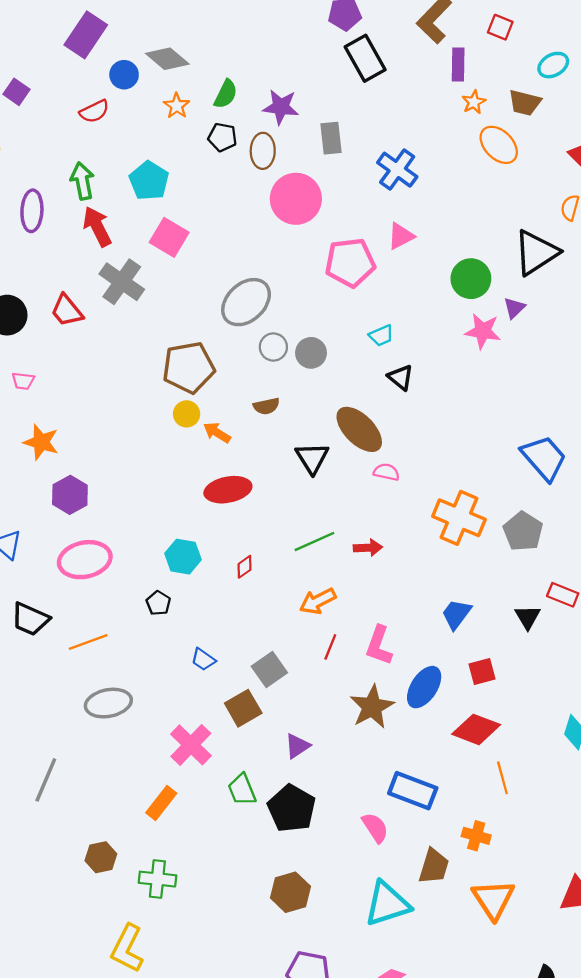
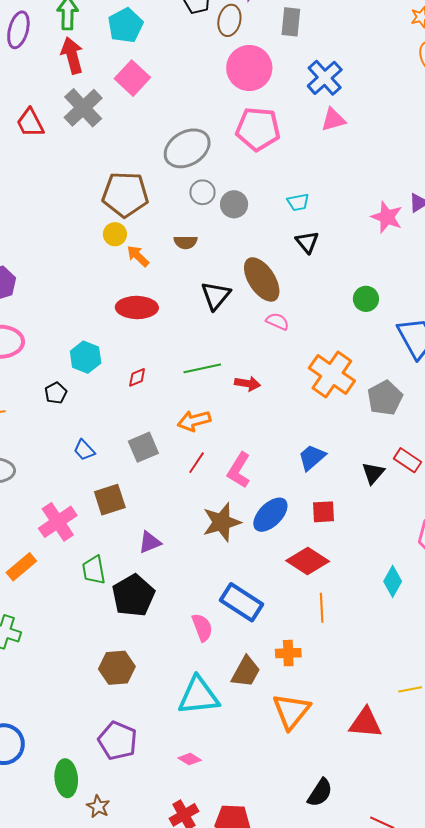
blue cross: (397, 170) -> (325, 78), moved
pink pentagon: (350, 263) -> (258, 129), moved
green circle: (471, 279) -> (366, 299), moved, size x0.7
gray square: (269, 669) -> (143, 447), moved
orange cross: (476, 836) -> (288, 653), turned -30

